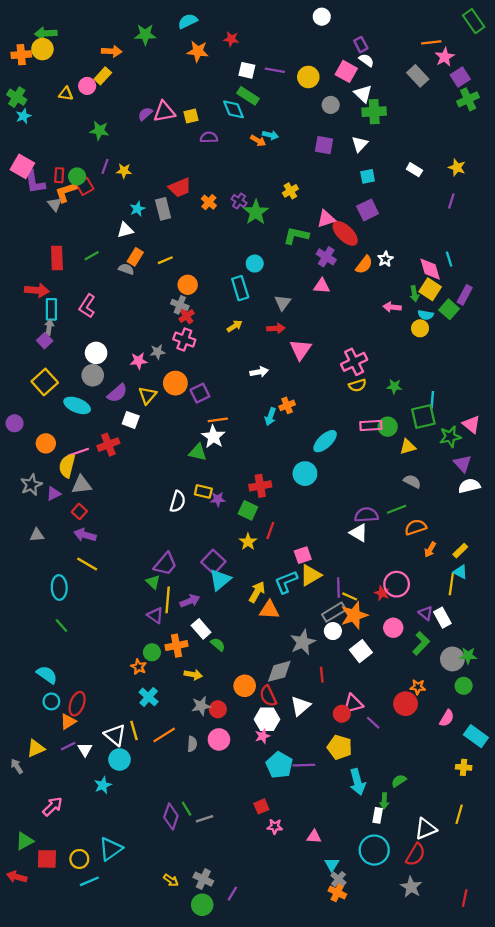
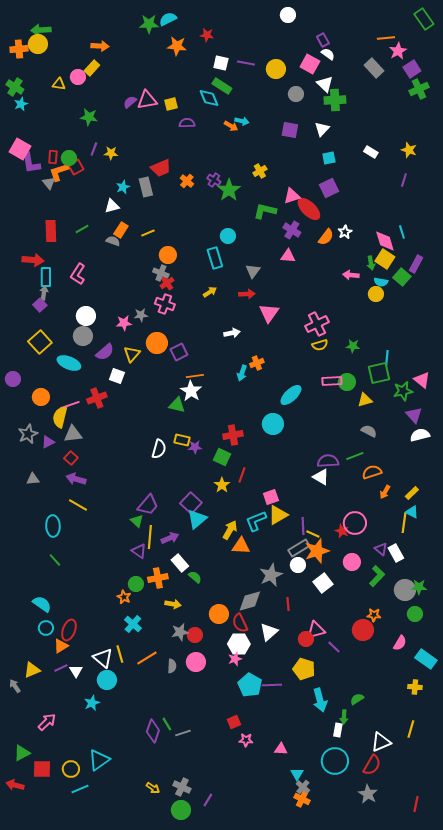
green star: (145, 35) -> (149, 24), moved

